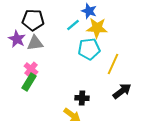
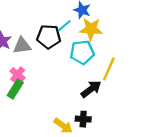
black pentagon: (33, 20) -> (49, 37), moved
black arrow: (122, 91) -> (91, 89), moved
black cross: (82, 98) -> (83, 119), moved

